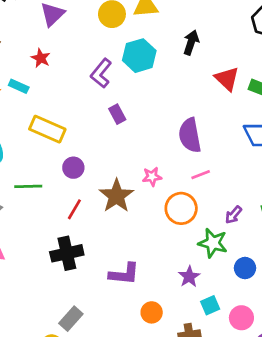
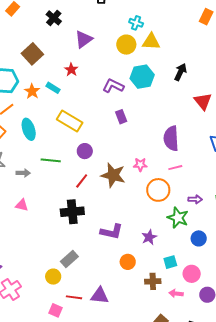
purple L-shape: (101, 73) -> (113, 86), turned 70
brown star: (116, 196) -> (113, 175), turned -30
purple arrow: (233, 215) -> (195, 199), turned -136
purple star: (189, 277) -> (149, 237), moved

